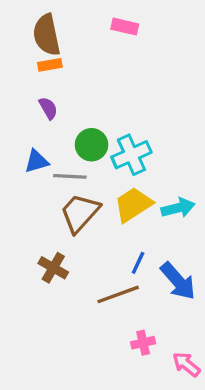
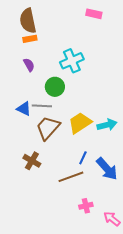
pink rectangle: (125, 27) -> (94, 14), moved
cyan cross: (131, 155) -> (72, 61), moved
blue triangle: (37, 161) -> (24, 109), moved, turned 42

